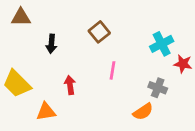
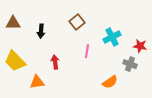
brown triangle: (21, 17) -> (13, 23), moved
cyan cross: (162, 44) -> (112, 37), moved
gray cross: (158, 88) -> (130, 64), moved

